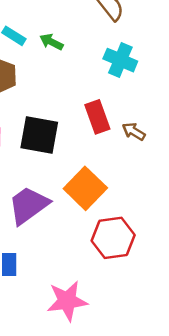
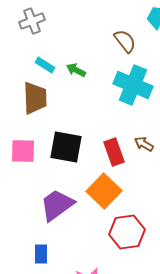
cyan cross: (120, 60) -> (133, 85), size x1.4
red rectangle: (97, 117) -> (114, 152), moved

